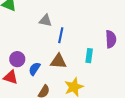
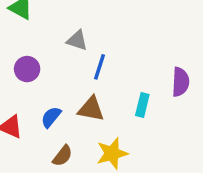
purple circle: (17, 59) -> (27, 69), moved

